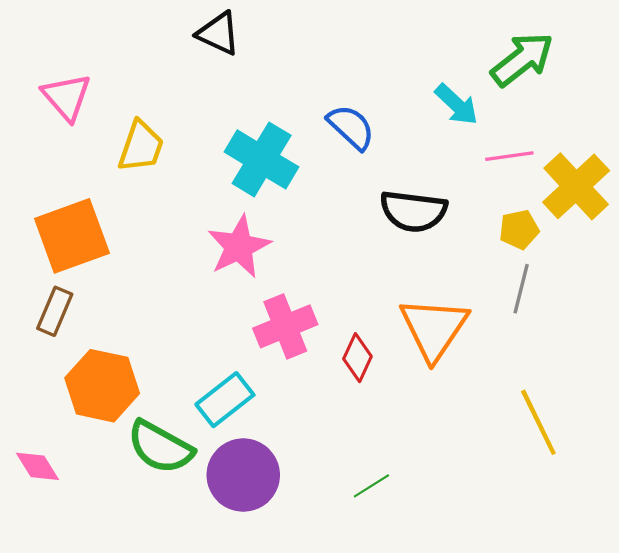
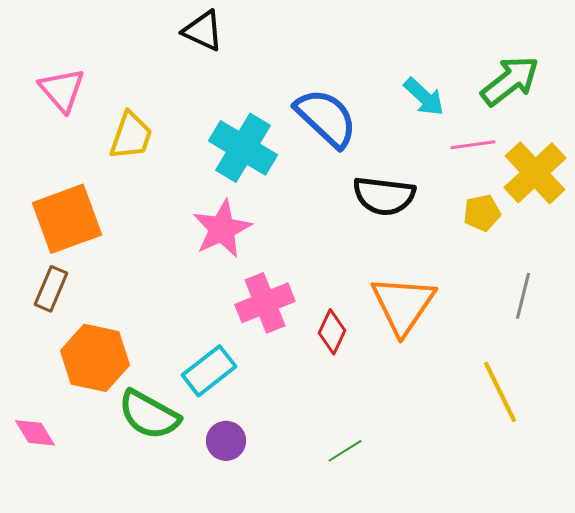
green arrow: (522, 59) -> (510, 81), moved
blue semicircle: (351, 127) -> (326, 118), size x1.4
gray line: (521, 289) -> (523, 296), moved
purple circle: (243, 475) -> (226, 441), size x0.6

